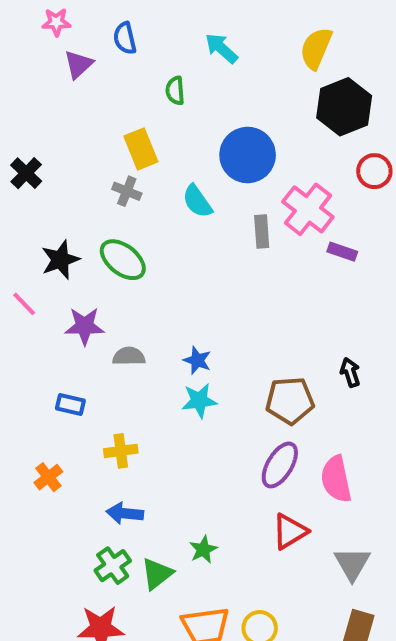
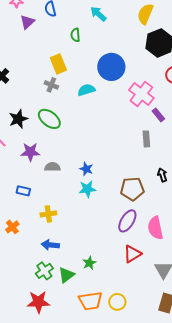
cyan semicircle: (197, 201) -> (86, 90), turned 108
gray rectangle: (262, 231) -> (146, 139), moved
purple rectangle: (342, 252) -> (158, 115), turned 32

